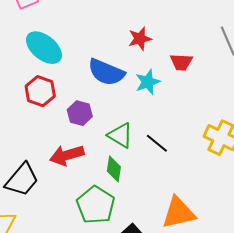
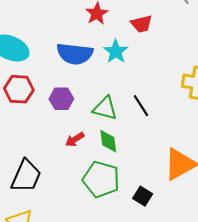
black line: (157, 143) -> (141, 106), turned 35
red arrow: (67, 155) -> (75, 139), moved, size x0.6

